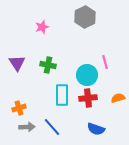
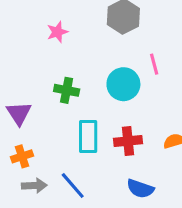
pink line: (105, 62) -> (154, 64), moved
purple triangle: (17, 63) -> (19, 113), moved
cyan circle: (87, 75) -> (123, 84), moved

